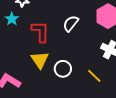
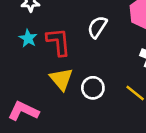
cyan star: (12, 19) -> (28, 38), moved

